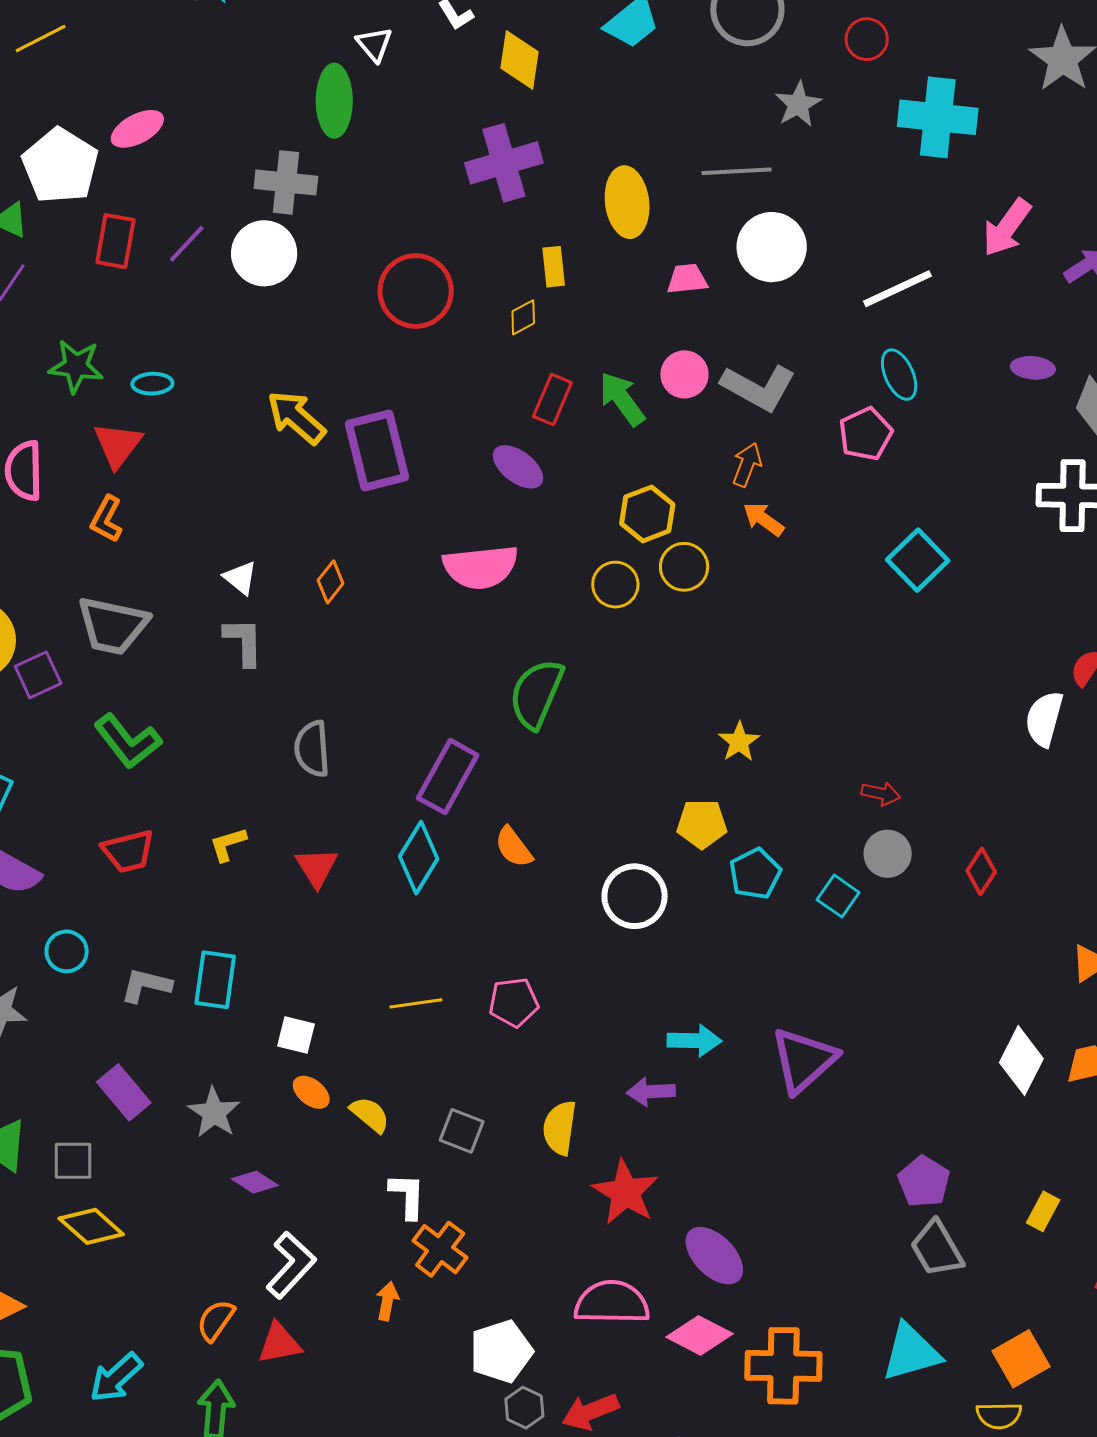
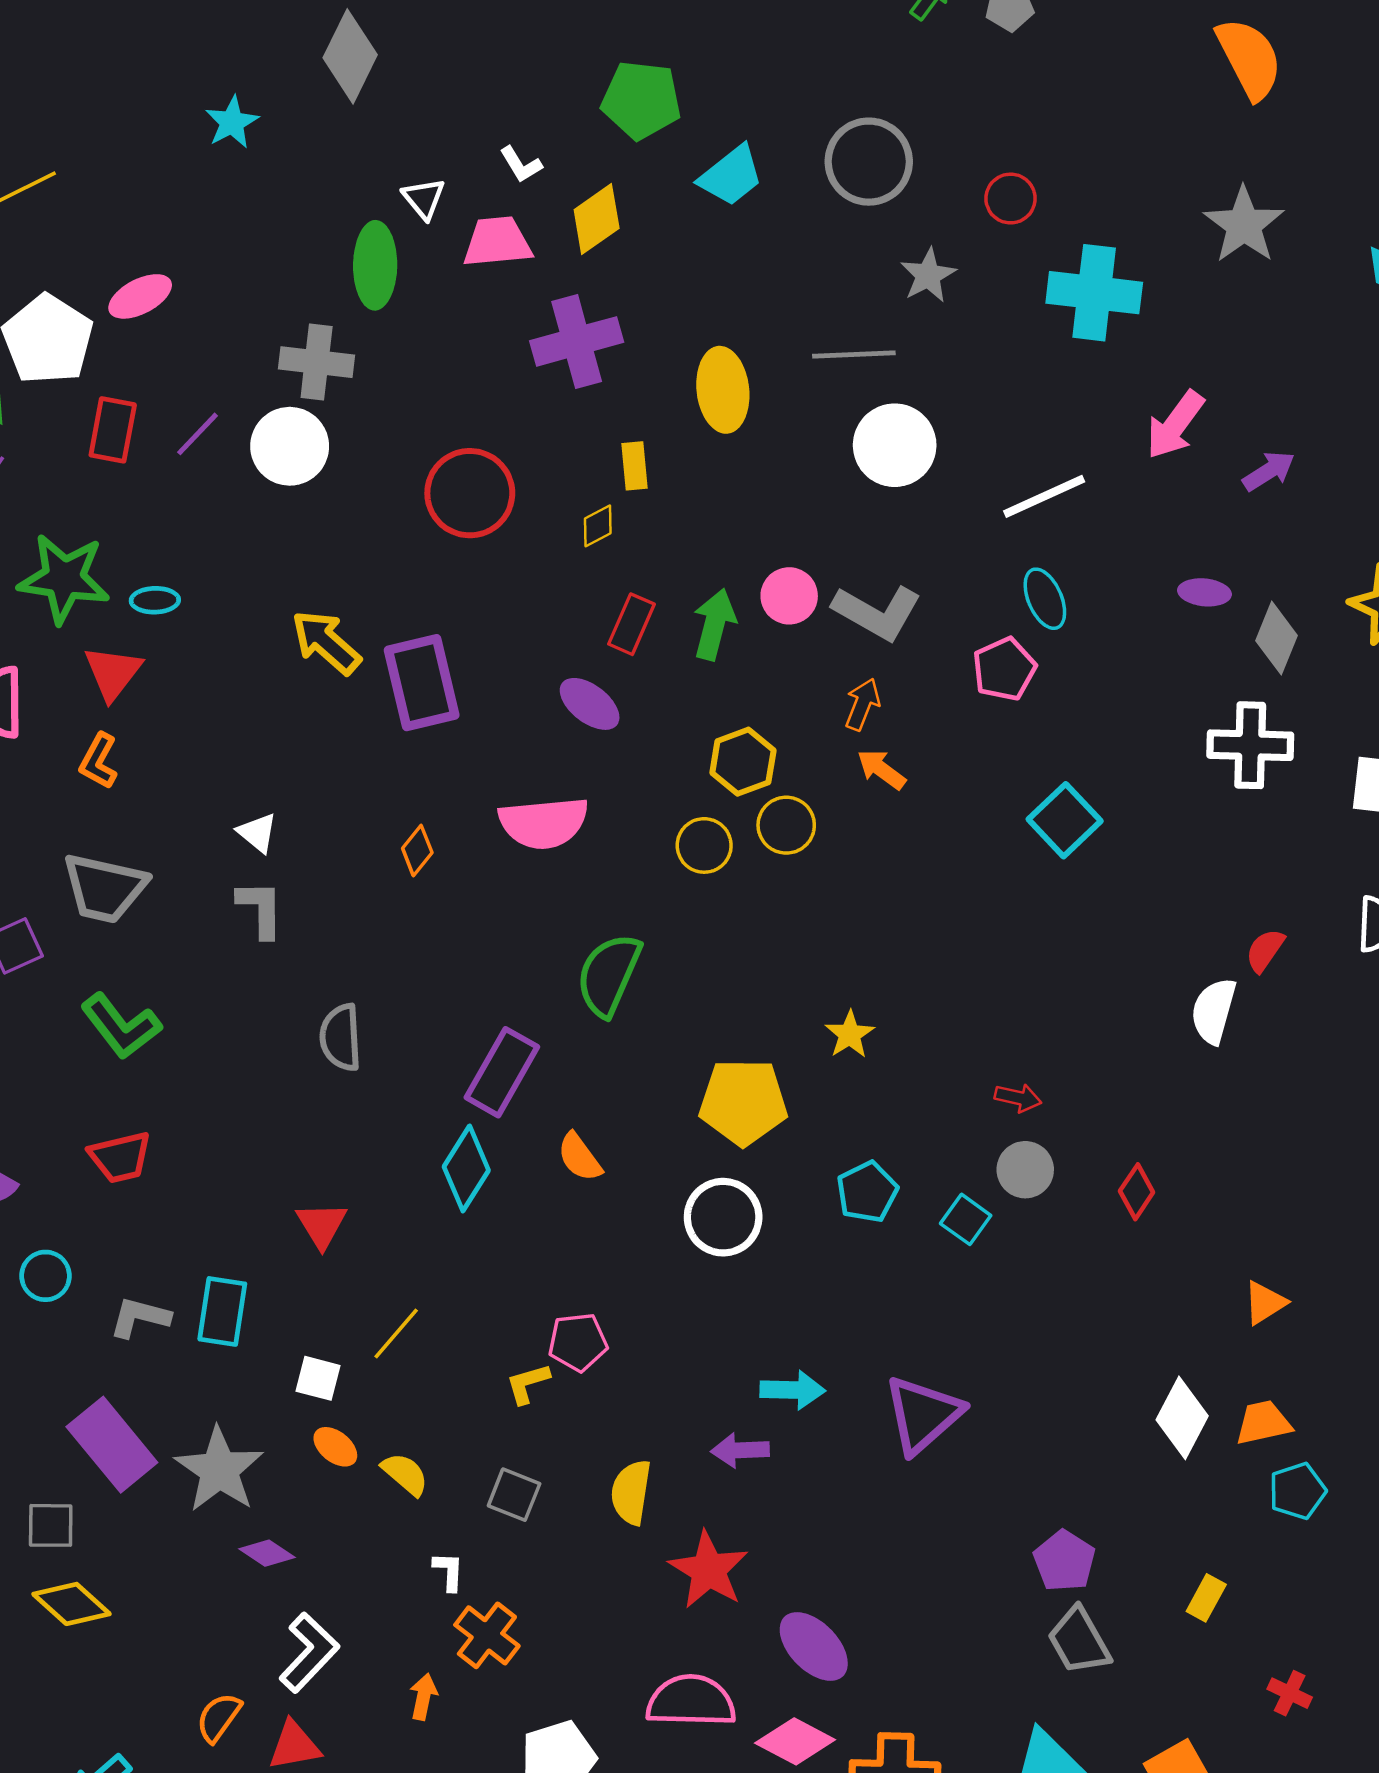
yellow diamond: (520, 60) -> (597, 219), turned 46
pink trapezoid: (687, 279) -> (497, 242), moved, size x1.4
green star: (76, 366) -> (64, 578), size x1.4
green arrow: (622, 399) -> (714, 624), turned 50
orange diamond: (331, 582) -> (417, 850), moved
yellow pentagon: (702, 824) -> (743, 1102), moved, size x1.5
yellow L-shape: (228, 844) -> (528, 1383), moved
red triangle: (317, 867) -> (322, 1225), moved
yellow line: (416, 1003) -> (396, 1333), moved, turned -42
purple rectangle: (124, 1092) -> (112, 1445), size x1.4
gray star: (214, 1113) -> (219, 1470), size x1.4
white L-shape: (407, 1196) -> (449, 1571), size x0.7

